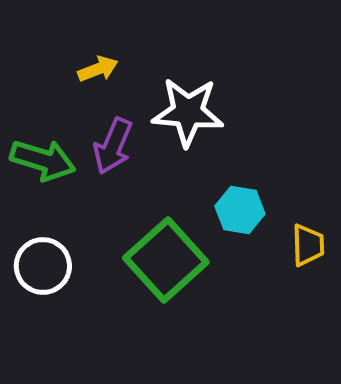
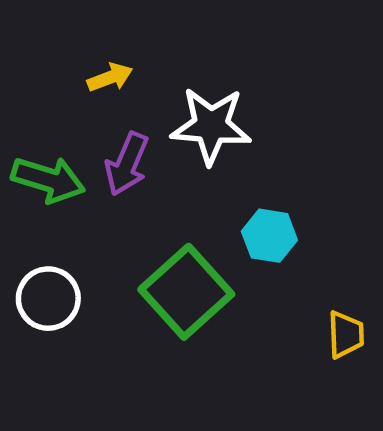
yellow trapezoid: (308, 245) -> (346, 334), moved

